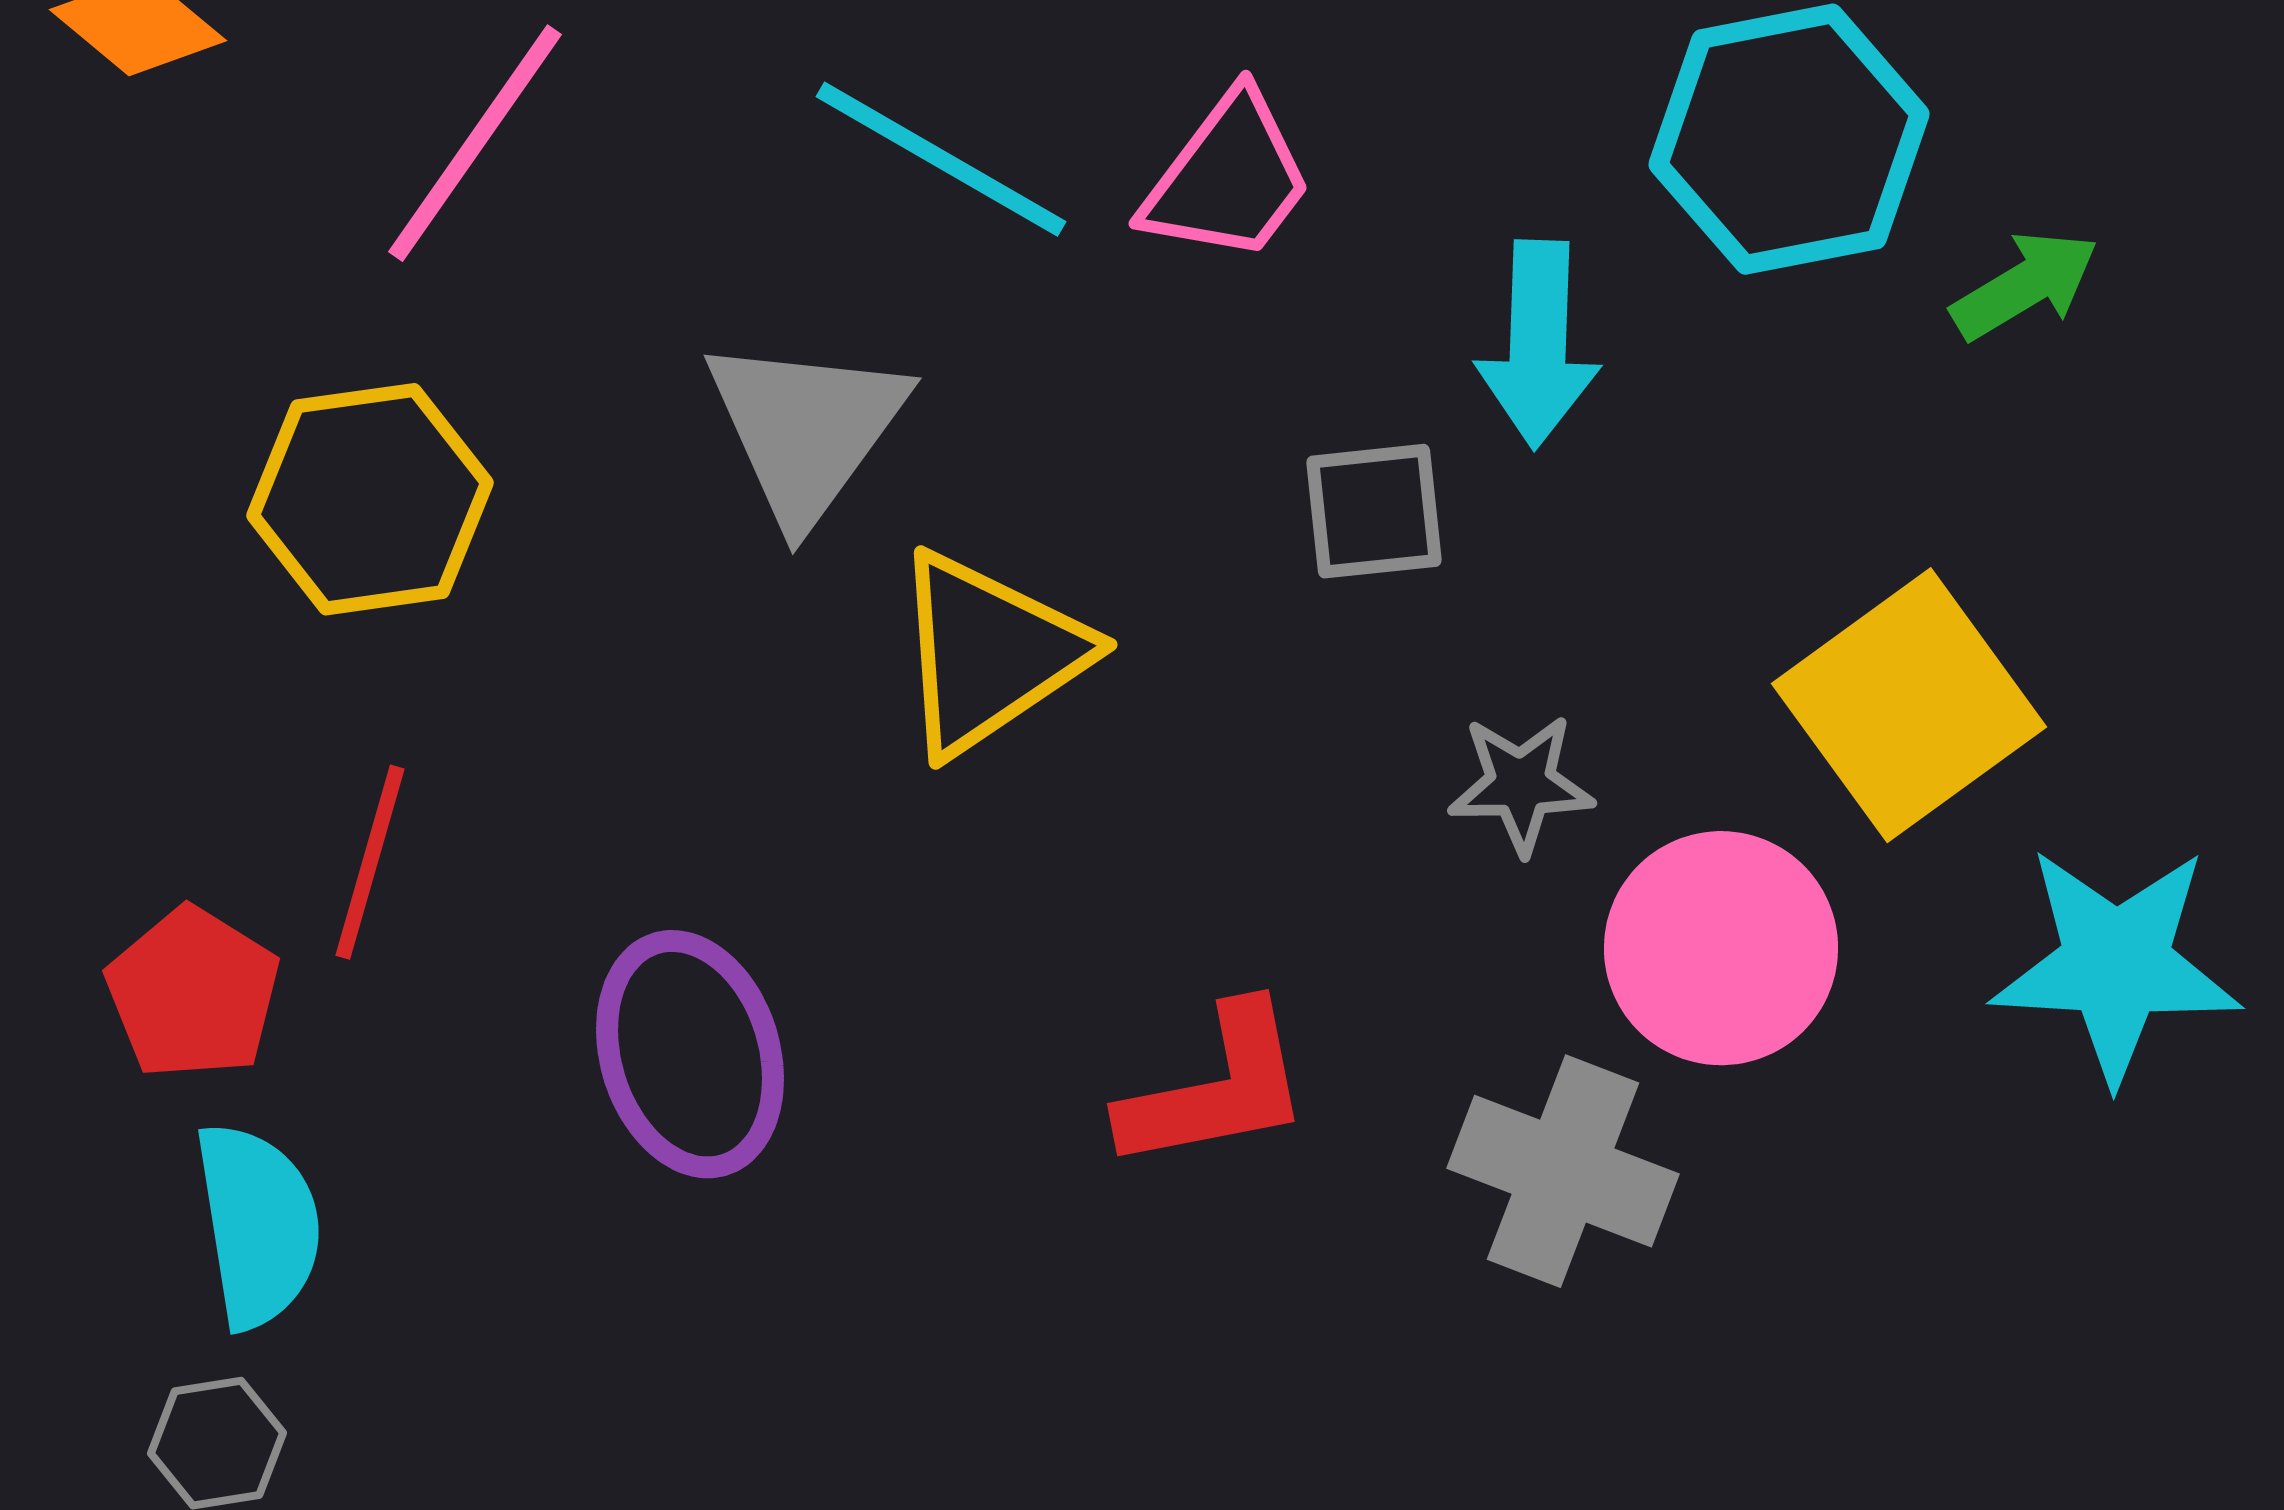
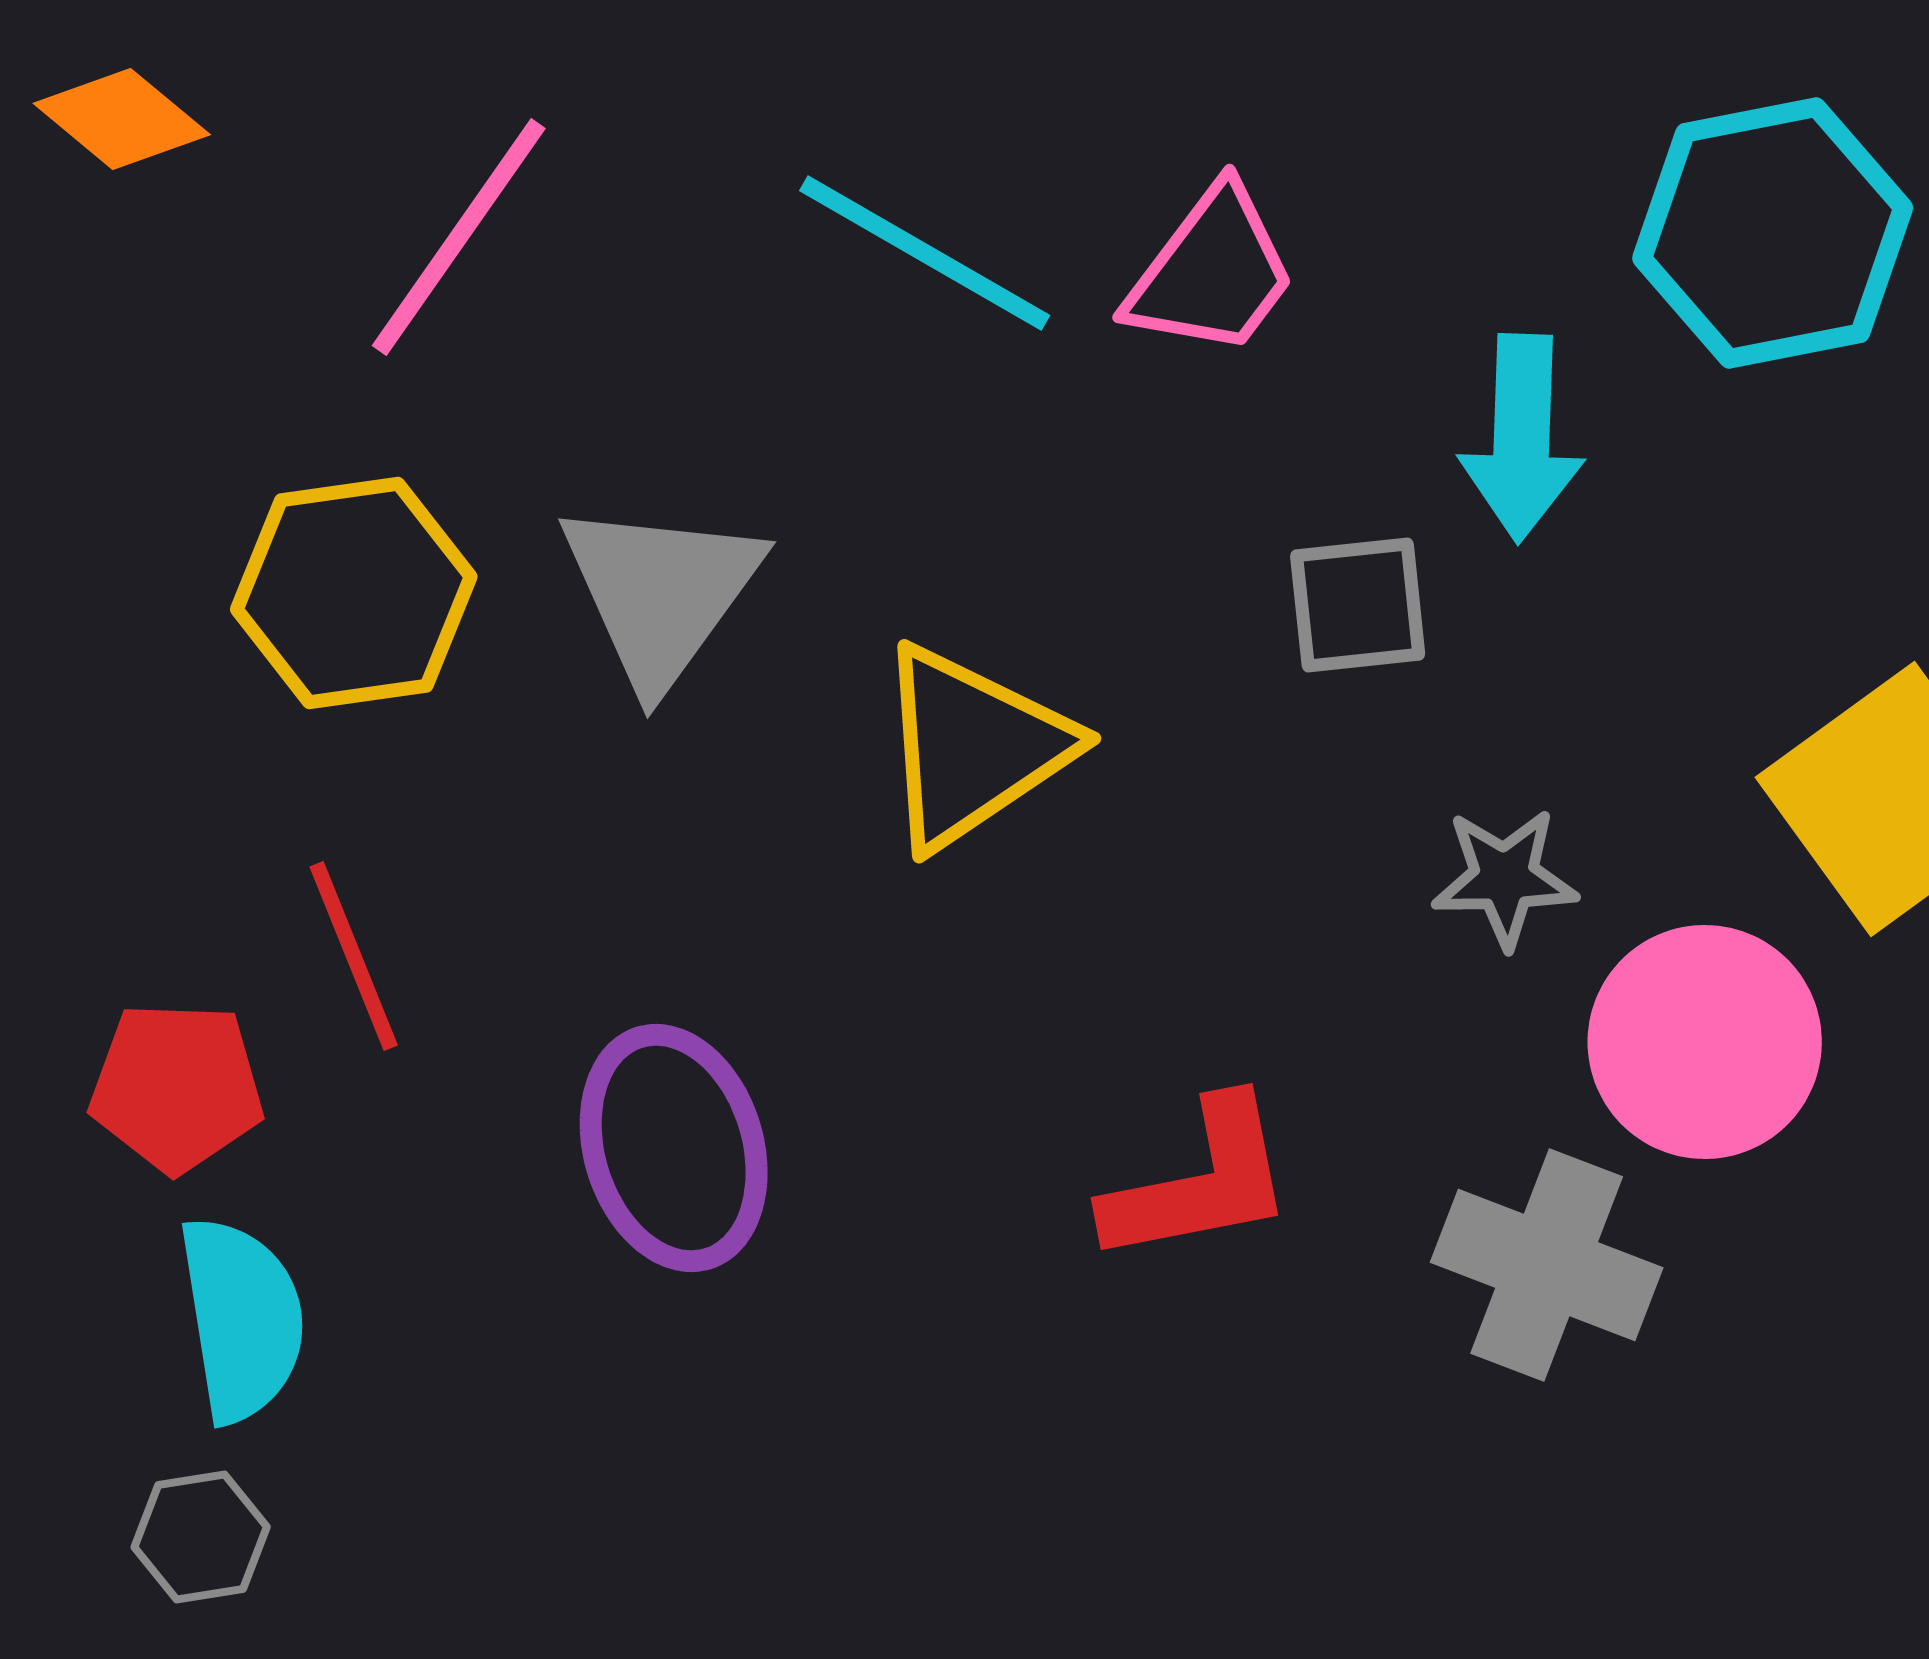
gray triangle: (806, 429) -> (661, 593), moved
red line: (370, 862) -> (354, 956), turned -38
red pentagon: (193, 993) -> (177, 1087), turned -30

